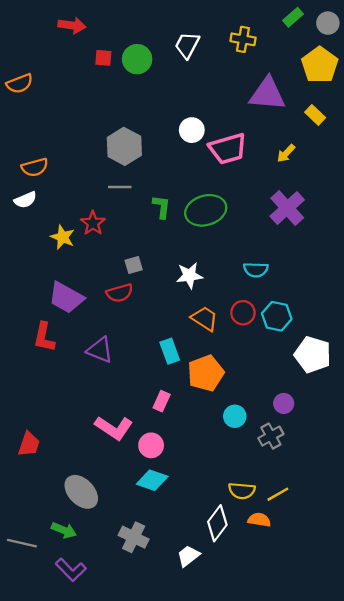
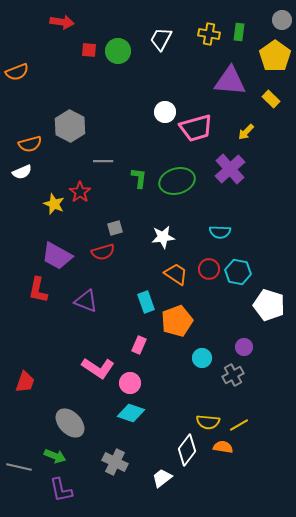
green rectangle: (293, 17) -> (239, 32), moved, turned -42
gray hexagon: (124, 146) -> (70, 126), moved
purple cross: (287, 208) -> (230, 169), moved
purple L-shape: (71, 570) -> (61, 490), turned 32

